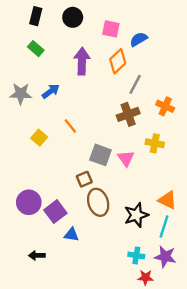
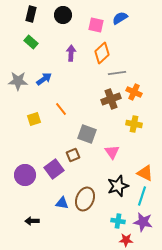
blue semicircle: (139, 39) -> (120, 18), moved
purple arrow: (82, 61) -> (71, 53), size x0.7
gray line: (135, 84) -> (117, 73), turned 54
orange cross: (165, 106) -> (134, 92), moved
yellow square: (39, 138) -> (34, 119), turned 32
pink triangle: (126, 158) -> (112, 152), moved
brown ellipse: (98, 202) -> (85, 199), moved, turned 40
purple square: (55, 212) -> (54, 169), moved

